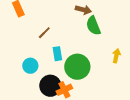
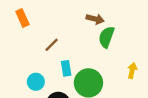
green semicircle: (93, 26) -> (106, 37), turned 42

